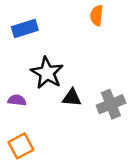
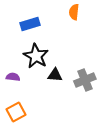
blue rectangle: (25, 28) -> (30, 24), moved

